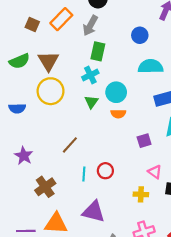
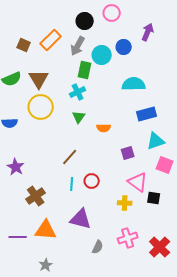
blue circle: (140, 35) -> (124, 47), moved
cyan circle: (116, 92) -> (102, 55), moved
brown line: (70, 145) -> (70, 157), moved
pink triangle: (155, 172) -> (138, 182), size x1.5

